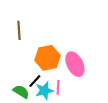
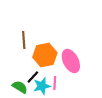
brown line: (19, 30) -> (24, 40), moved

